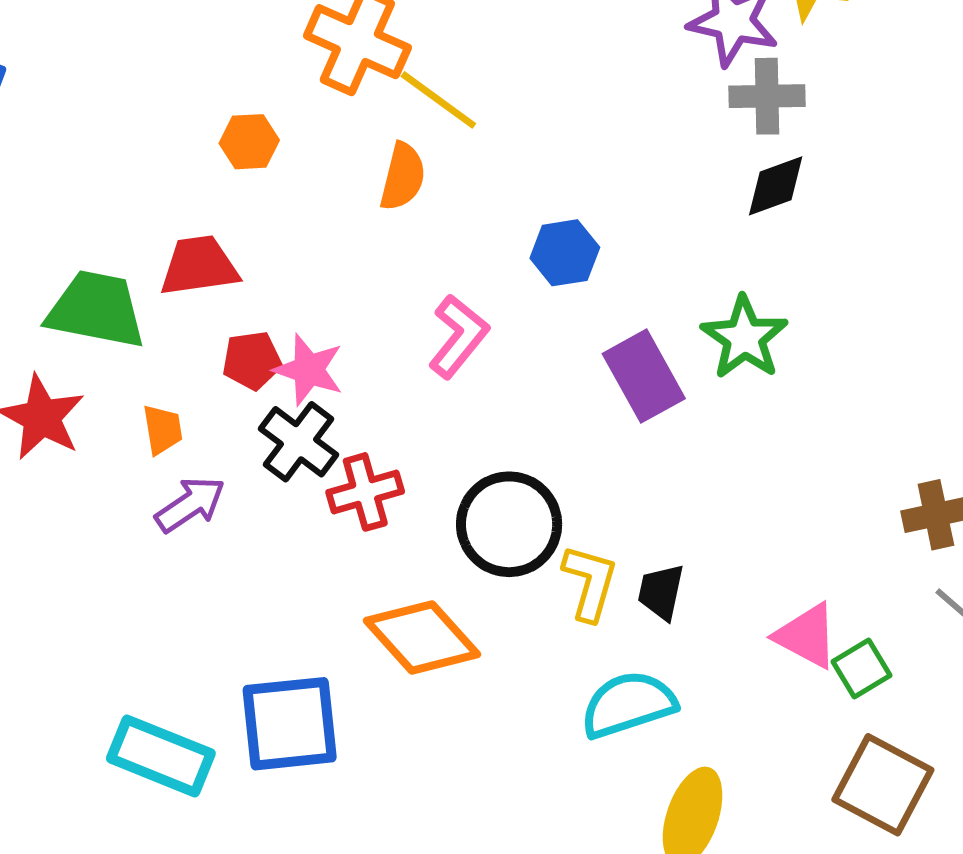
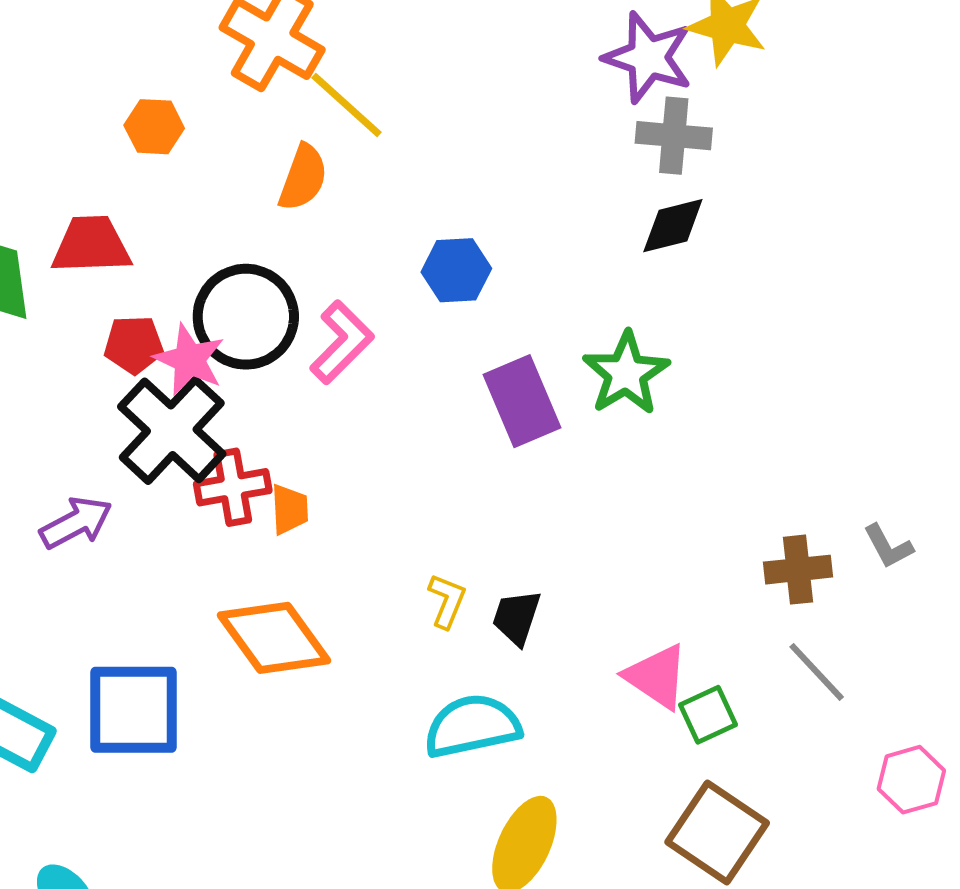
orange trapezoid: (163, 430) -> (290, 509), moved
black cross: (299, 442) -> (172, 430), size x1.4
purple arrow: (190, 504) -> (76, 523), moved
black circle: (509, 524) -> (246, 317), moved
yellow L-shape: (590, 583) -> (447, 601), size x0.7

